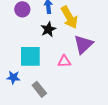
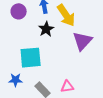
pink triangle: (64, 61) -> (67, 86), moved

